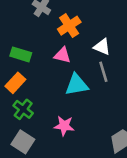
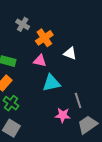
gray line: (103, 72) -> (78, 101), moved
pink star: (64, 126) -> (63, 115), moved

